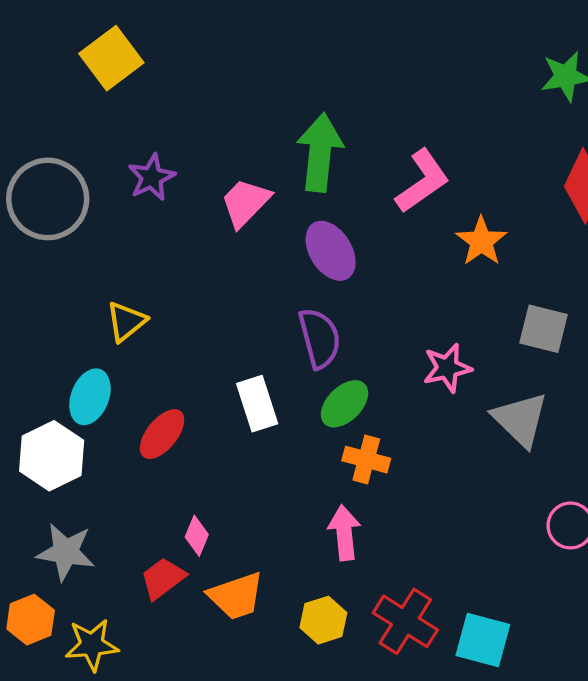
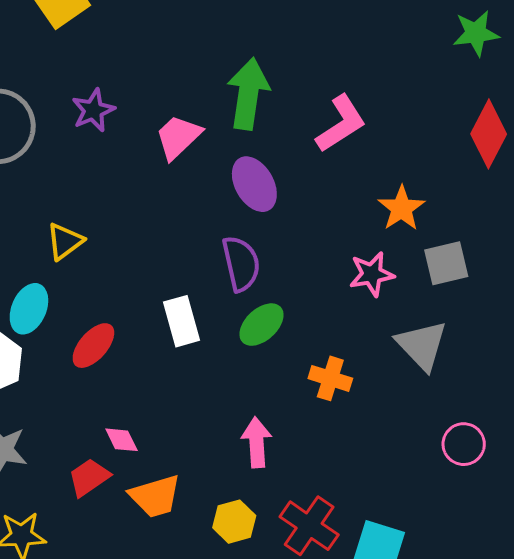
orange star: (481, 241) -> (401, 208), moved
gray square: (543, 329) -> (446, 263), turned -30
pink star: (447, 368) -> (372, 274), moved
orange cross: (366, 460) -> (330, 378), moved
pink diamond: (197, 536) -> (122, 440), turned -51

